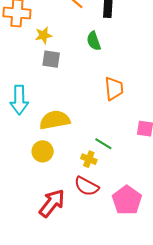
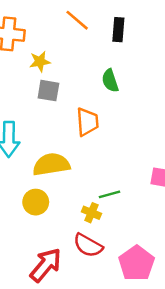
green semicircle: (94, 41) -> (110, 81), moved
orange trapezoid: (114, 88) -> (87, 122), moved
green line: (103, 144) -> (110, 194), turned -48

